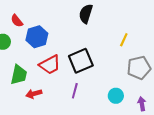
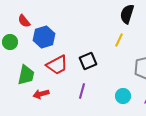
black semicircle: (86, 14) -> (127, 14), moved
yellow line: (124, 40) -> (119, 40), moved
black square: (81, 61) -> (88, 61), size x0.7

